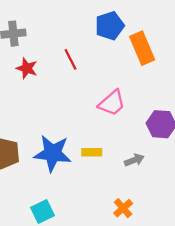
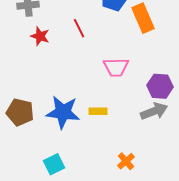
pink trapezoid: (112, 103) -> (116, 67), turned 40
gray arrow: (134, 160) -> (154, 111), moved, size x1.5

